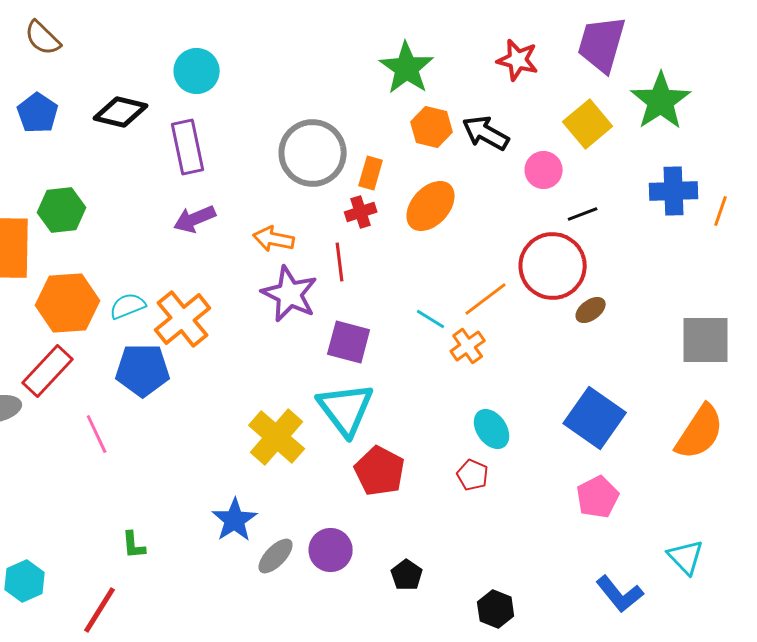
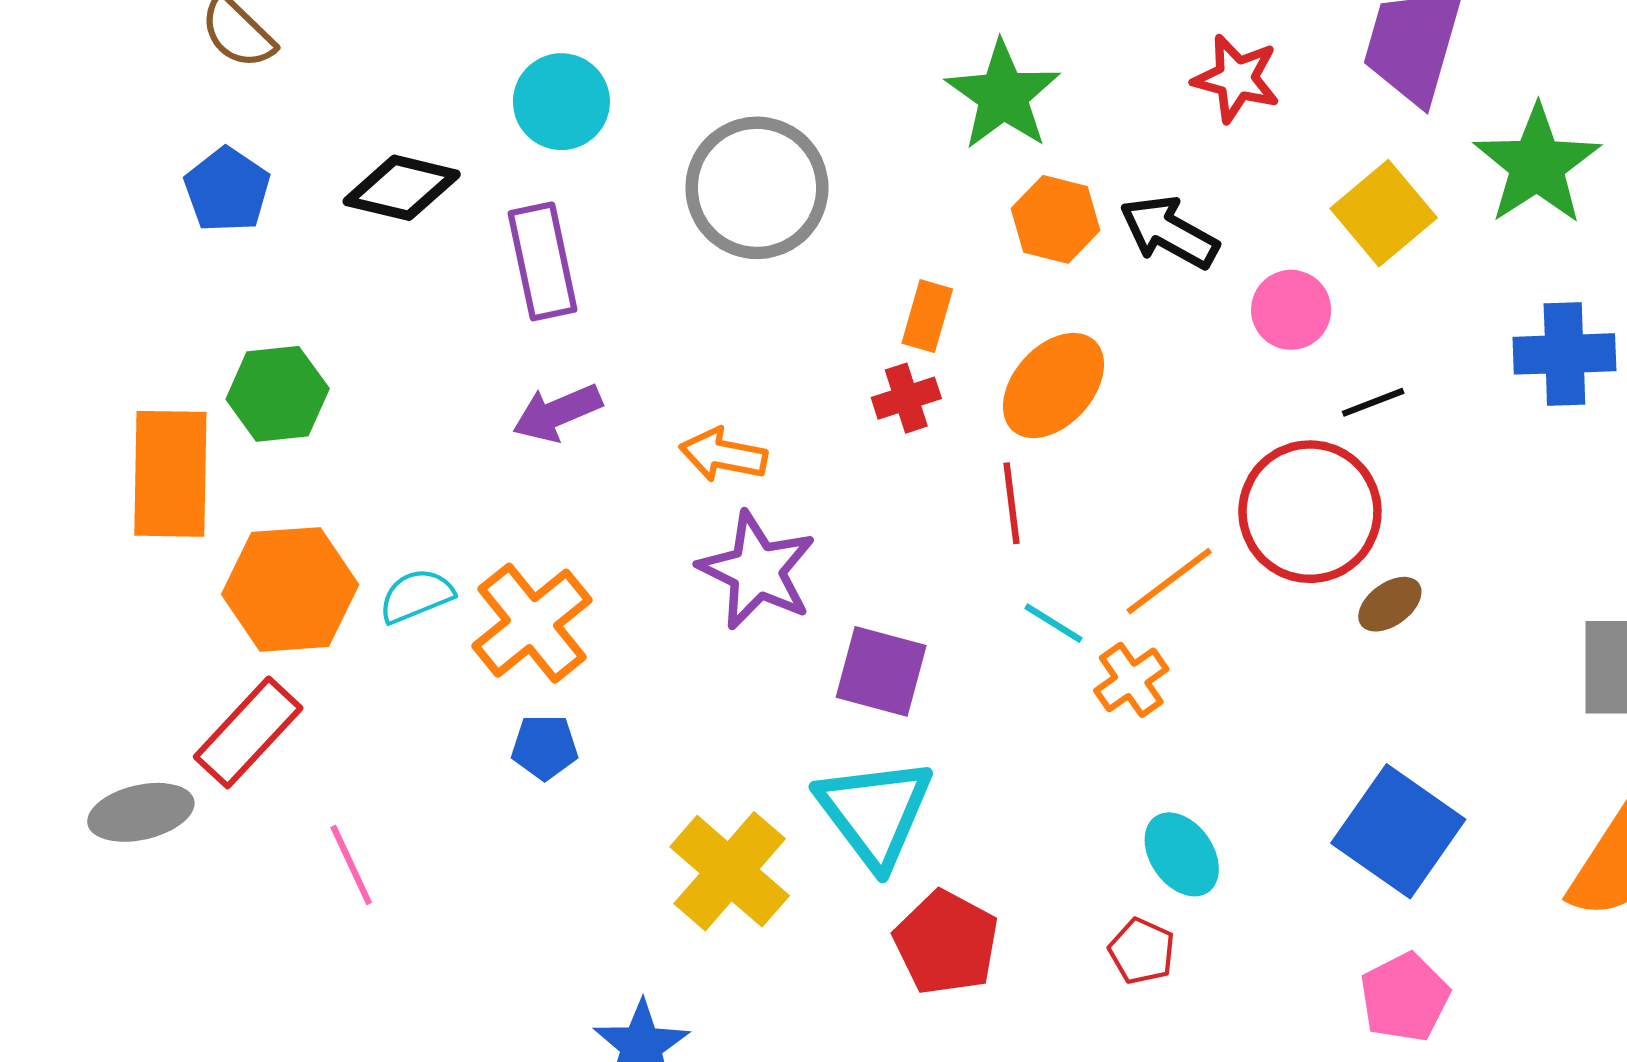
gray circle: (313, 153) -> (757, 188), moved
red line: (340, 262) -> (1011, 503), moved
blue pentagon: (143, 370) -> (545, 747), moved, size x0.6

